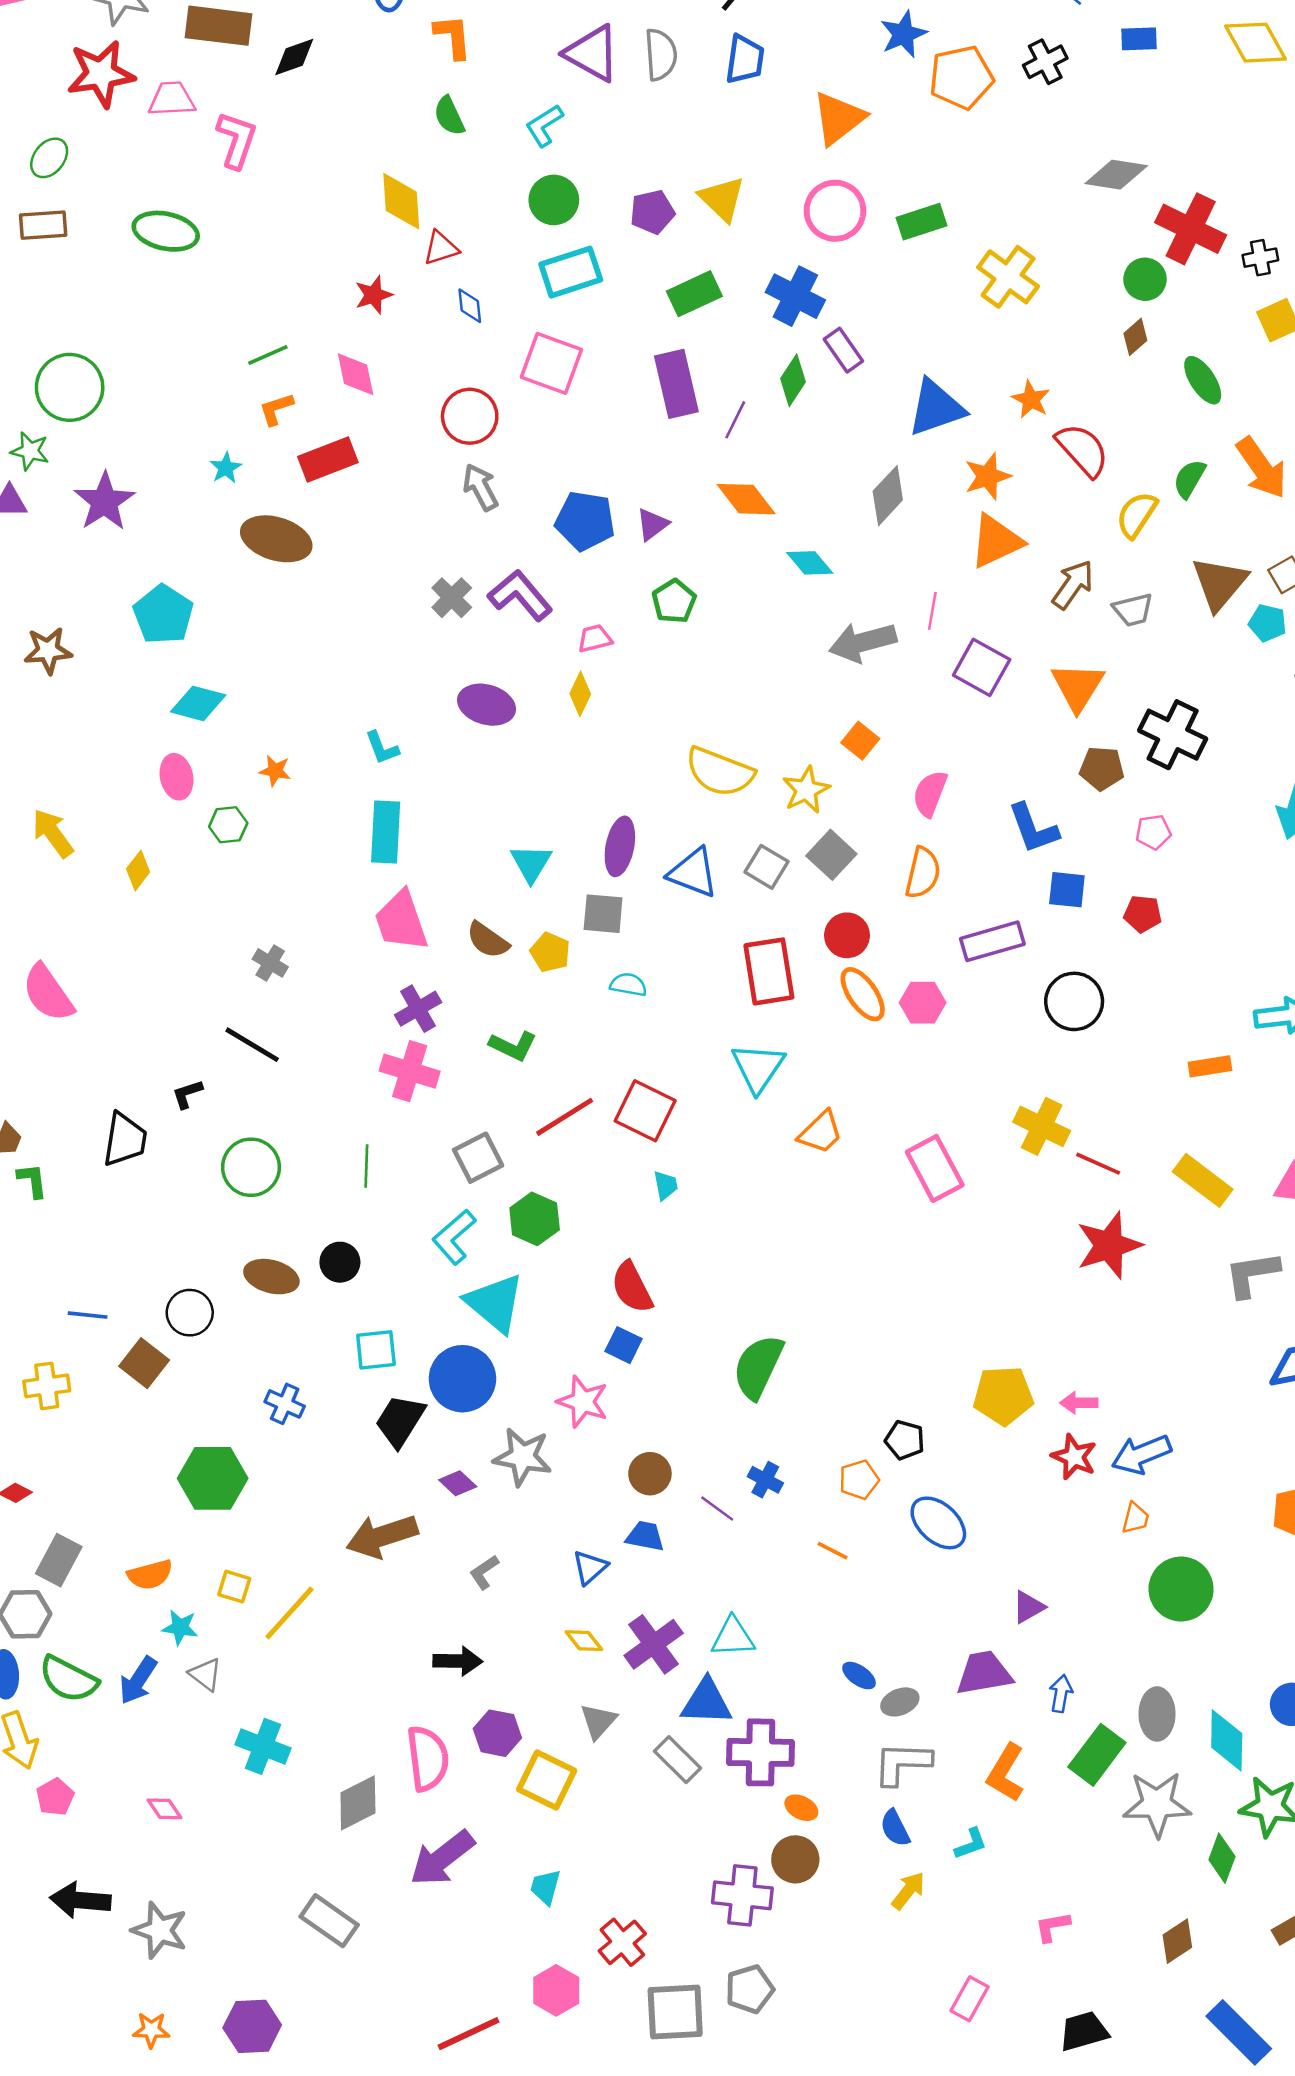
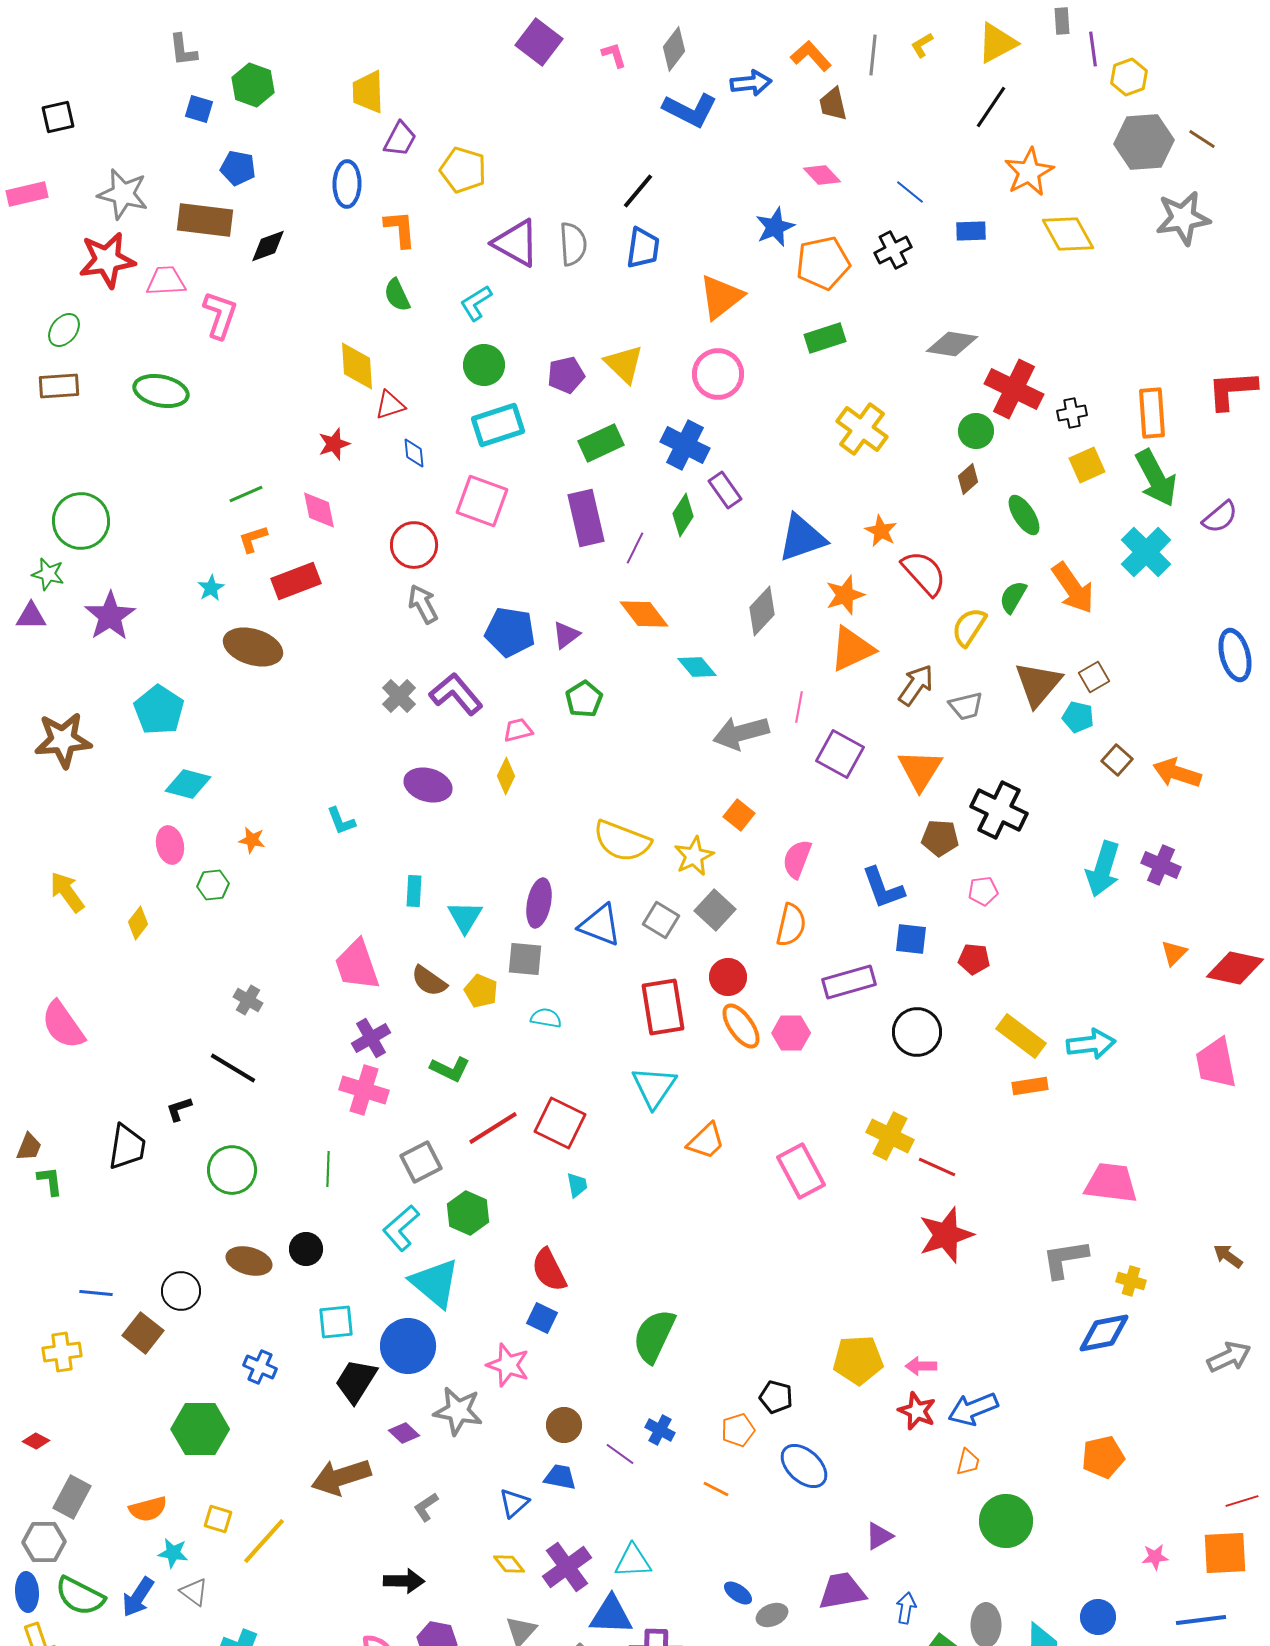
green rectangle: (922, 222) -> (825, 338), moved
brown star: (48, 651) -> (63, 740), size x1.4
cyan rectangle: (386, 832) -> (414, 891), moved, size x0.6
yellow rectangle: (1203, 1180) -> (1021, 1036), moved

